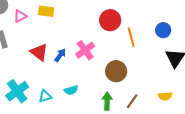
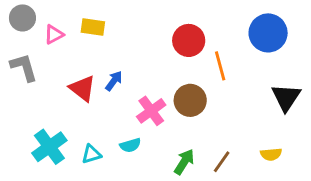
blue circle: (163, 30) -> (268, 33), moved, size x1.6
pink cross: (85, 50) -> (151, 111), moved
blue arrow: (60, 55) -> (114, 81), moved
brown circle: (116, 71) -> (190, 100), moved
green arrow: (107, 101) -> (184, 162), turned 30

